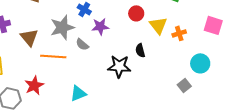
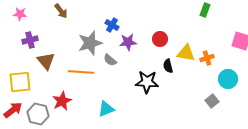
red circle: (136, 13) -> (160, 39), moved
yellow triangle: (158, 25) -> (186, 53), moved, turned -42
orange cross: (179, 33) -> (207, 58), moved
brown triangle: (29, 37) -> (46, 61), moved

